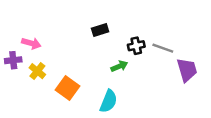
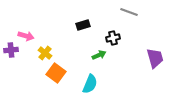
gray line: (163, 48) -> (129, 12), moved
yellow cross: (37, 71) -> (45, 53), moved

